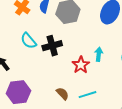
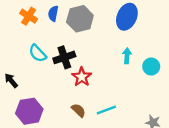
cyan arrow: (99, 54) -> (127, 56), moved
red star: (81, 65) -> (82, 77), moved

